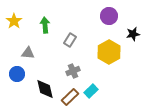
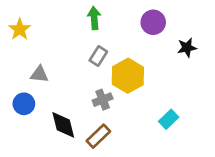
green arrow: (45, 25) -> (94, 18), moved
yellow hexagon: (109, 52) -> (128, 76), moved
cyan rectangle: (91, 91) -> (169, 119), moved

